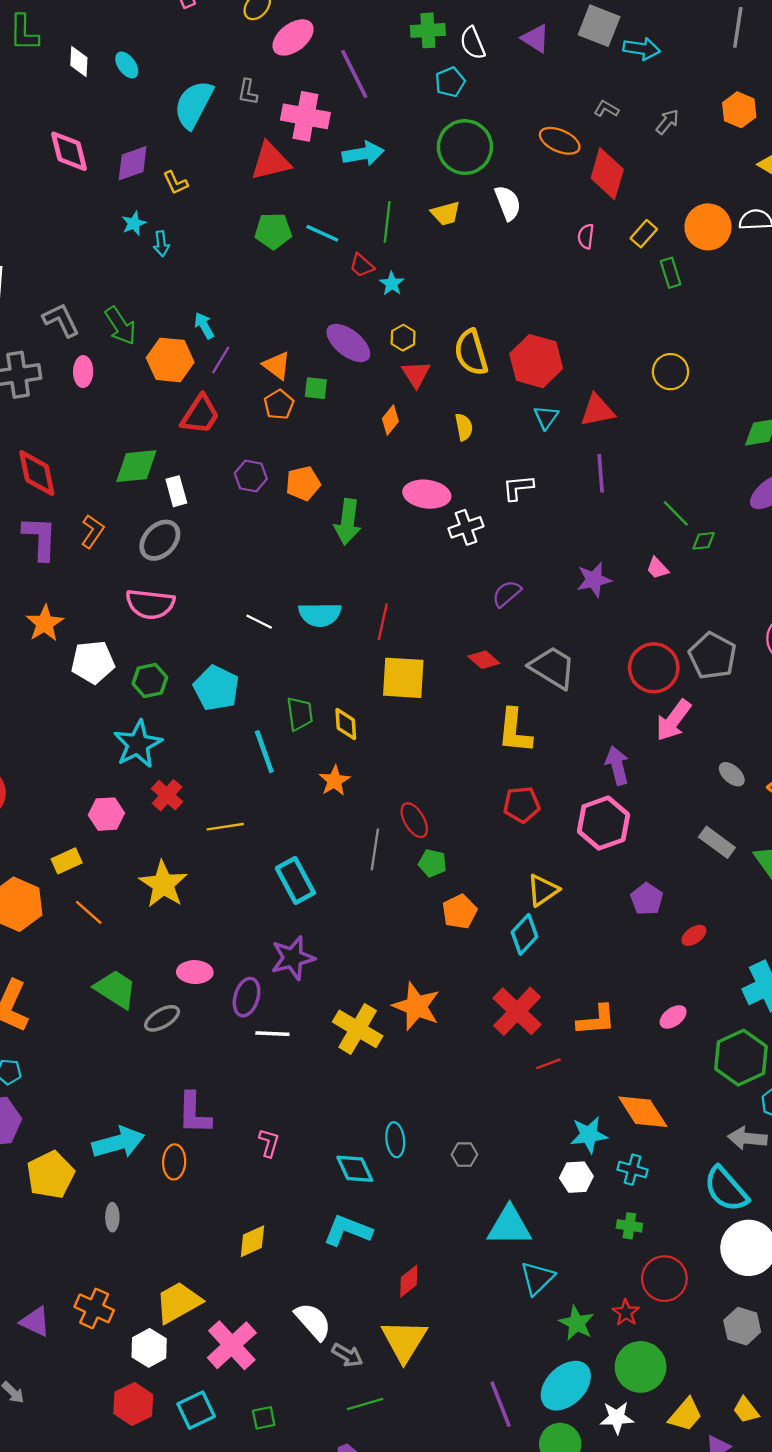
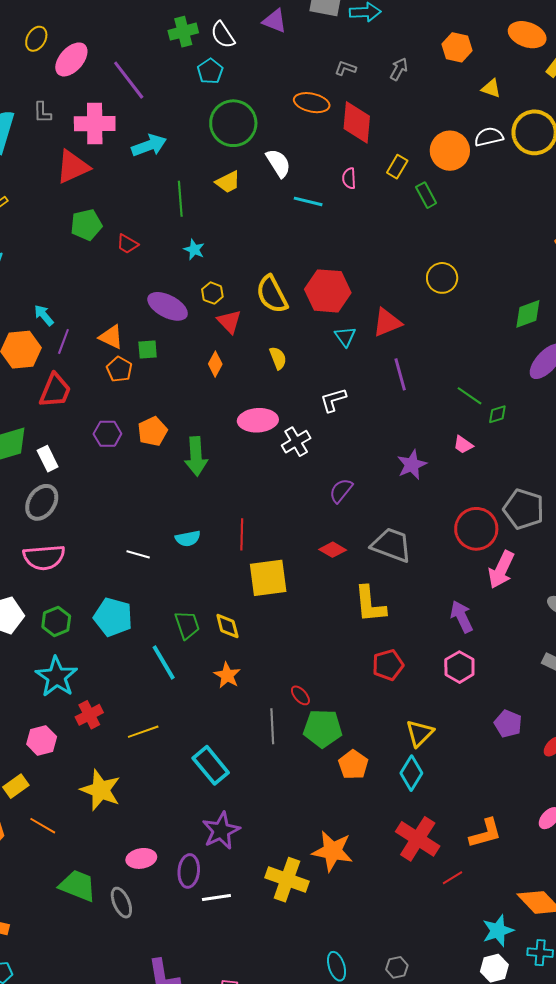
cyan line: (322, 233) -> (308, 201), moved
red trapezoid: (362, 265) -> (127, 244), moved
cyan semicircle: (320, 614) -> (188, 538), size x0.7
red cross: (167, 795) -> (89, 715), turned 32
red ellipse: (414, 820) -> (300, 695), size x0.7
pink hexagon: (603, 823) -> (459, 667), size x0.7
green pentagon: (432, 863) -> (323, 728), size x1.6
gray ellipse: (162, 1018) -> (121, 903), turned -72

